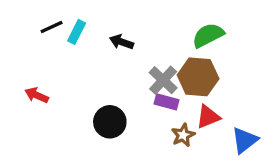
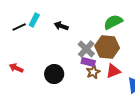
black line: (52, 27) -> (19, 27), moved
red arrow: (37, 95) -> (16, 68), moved
brown star: (183, 135) -> (93, 72), moved

